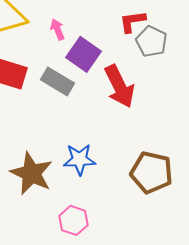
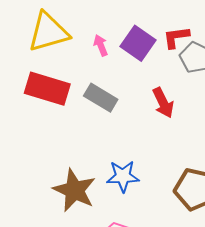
purple square: (83, 54) -> (138, 43), moved
red arrow: (119, 86) -> (163, 103), size x0.7

